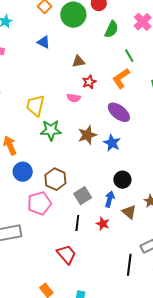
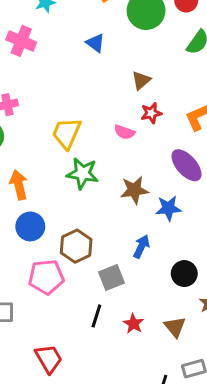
brown triangle: (78, 61) -> (141, 80), turned -40
blue star: (112, 143) -> (168, 208), turned 30
black circle: (122, 180) -> (184, 274), moved
blue arrow: (110, 199) -> (141, 247), moved
brown triangle: (129, 212) -> (175, 327), moved
red trapezoid: (66, 254) -> (49, 359), moved

